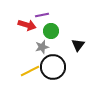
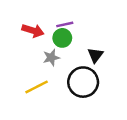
purple line: (42, 15) -> (65, 24), moved
black circle: (53, 67) -> (83, 82), moved

